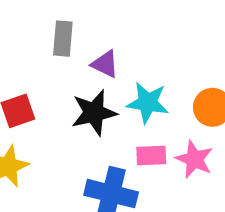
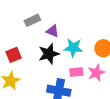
gray rectangle: (63, 39) -> (32, 20), turned 63
pink star: (194, 159) -> (96, 73), turned 30

